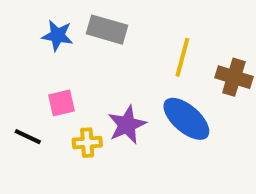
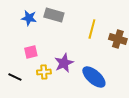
blue ellipse: (186, 119) -> (94, 77), moved
black line: (28, 137) -> (15, 77), moved

